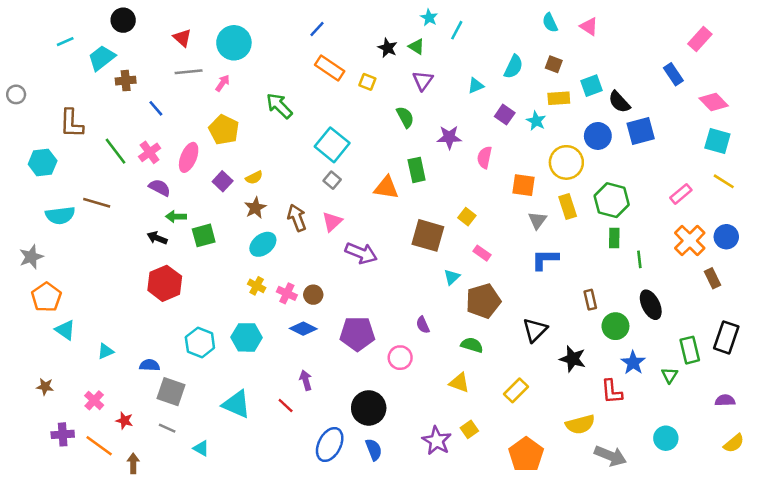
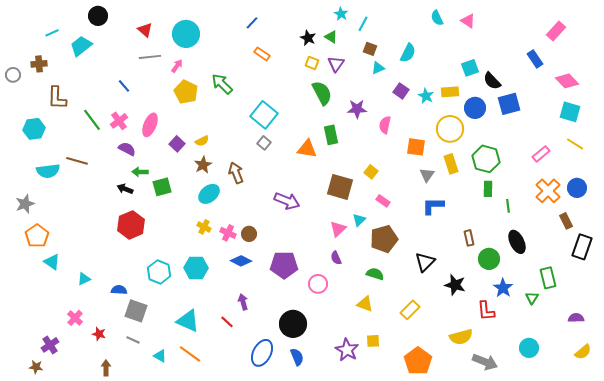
brown square: (554, 64) -> (370, 49), moved
orange rectangle: (330, 68) -> (262, 54), size x0.7
brown cross: (126, 81) -> (39, 64), moved
yellow square: (367, 82) -> (312, 63), moved
yellow rectangle: (559, 98) -> (450, 92), moved
green semicircle: (405, 117) -> (322, 93), size x1.4
yellow pentagon: (224, 130) -> (186, 92), moved
pink triangle: (332, 222) -> (338, 229), moved
black rectangle: (726, 337) -> (582, 247), moved
brown star: (45, 387) -> (36, 367), moved
yellow square: (469, 429) -> (373, 341), turned 32
purple cross: (63, 434) -> (50, 345), turned -30
orange line: (99, 446) -> (190, 354), moved

